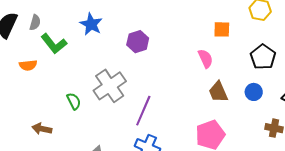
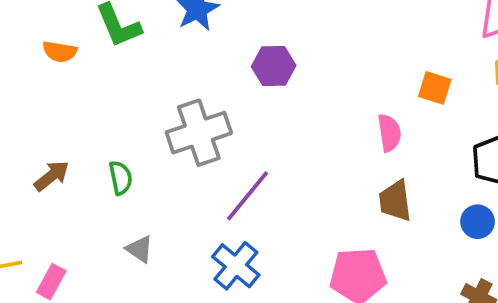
blue circle: (254, 92) -> (478, 222), moved
green semicircle: (74, 101) -> (121, 178), moved
brown arrow: (42, 129) -> (52, 176), turned 114

